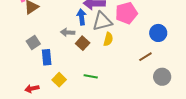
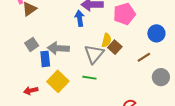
gray triangle: (102, 21) -> (94, 54), moved, turned -35
gray arrow: (68, 32) -> (58, 48), moved, size x1.5
brown square: (83, 43) -> (115, 47), moved
yellow square: (59, 80) -> (58, 81), size x1.5

